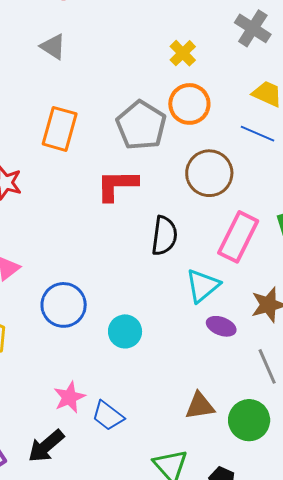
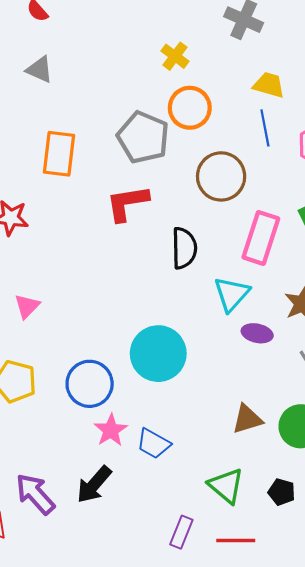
blue line: (257, 134) -> (265, 128), turned 64
blue circle: (64, 305) -> (90, 384), moved
cyan circle: (125, 331) -> (158, 354), size x1.6

